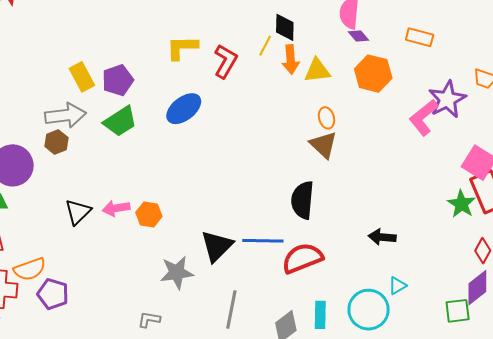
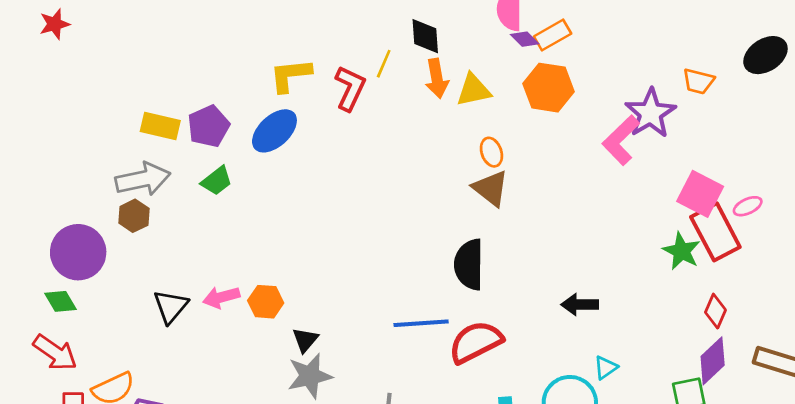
orange rectangle: (420, 37) -> (553, 35), moved, turned -40
yellow line: (265, 46) -> (384, 64), moved
yellow rectangle: (82, 77) -> (160, 126), turned -44
blue ellipse: (184, 109) -> (274, 131), moved
green trapezoid: (120, 121) -> (217, 181), size x0.7
black triangle: (217, 246) -> (305, 340), moved, size x0.6

